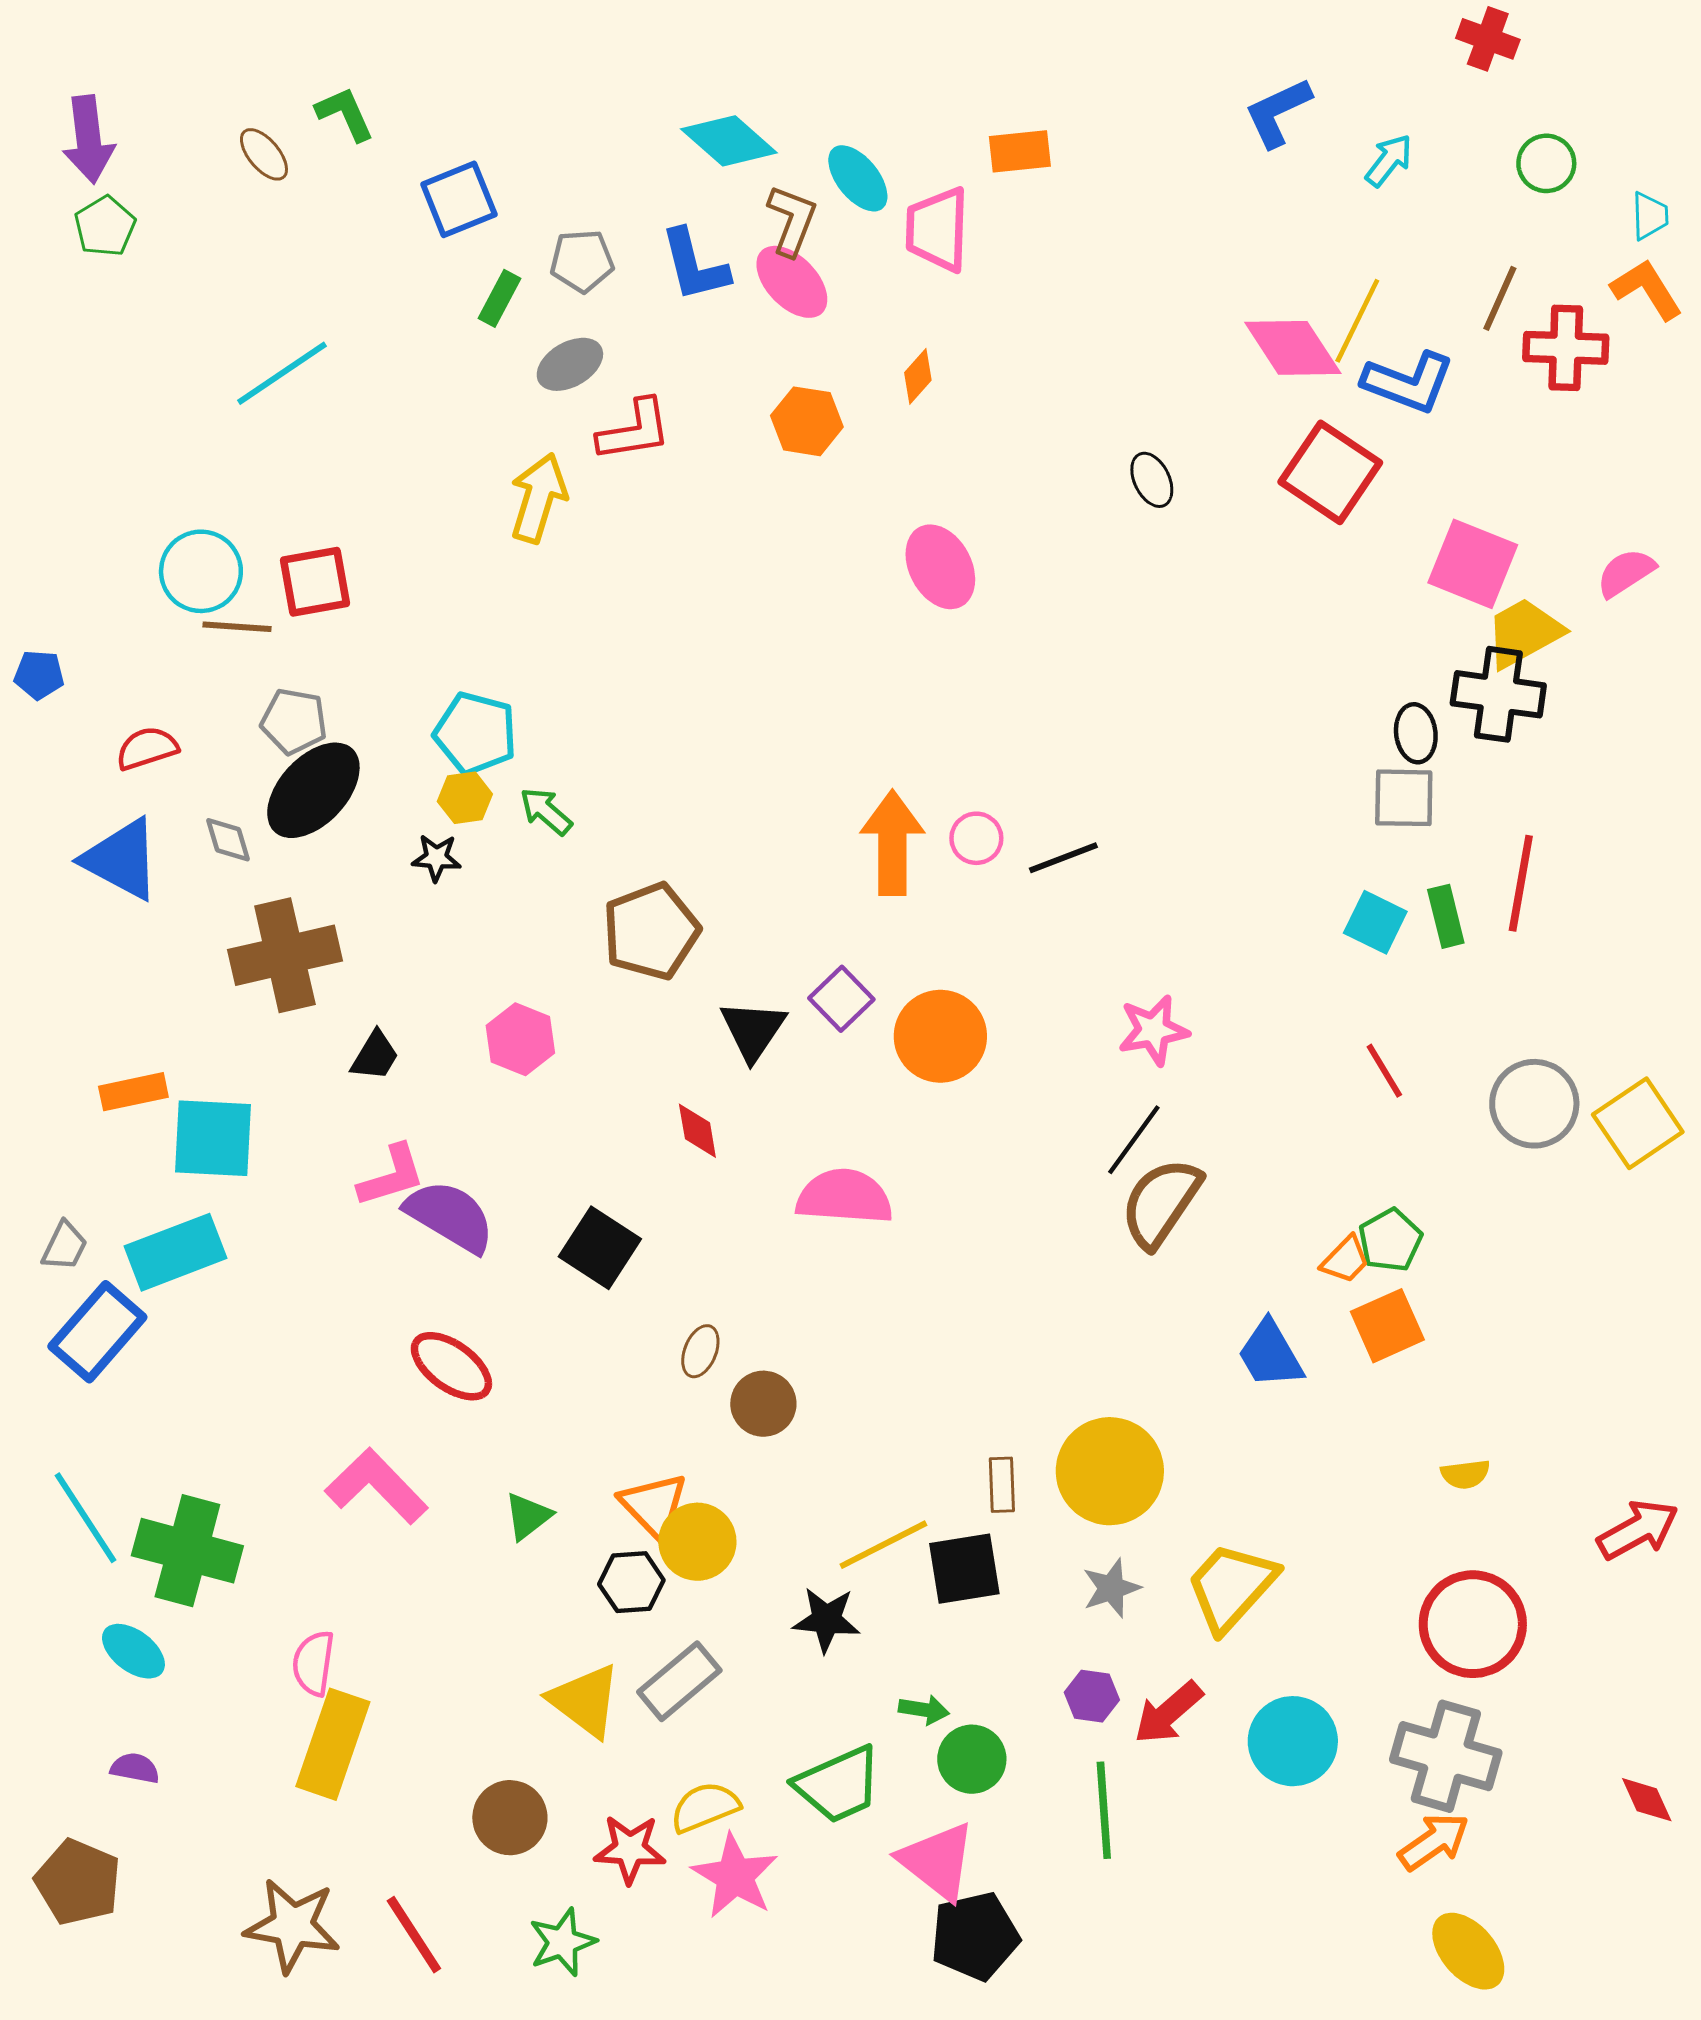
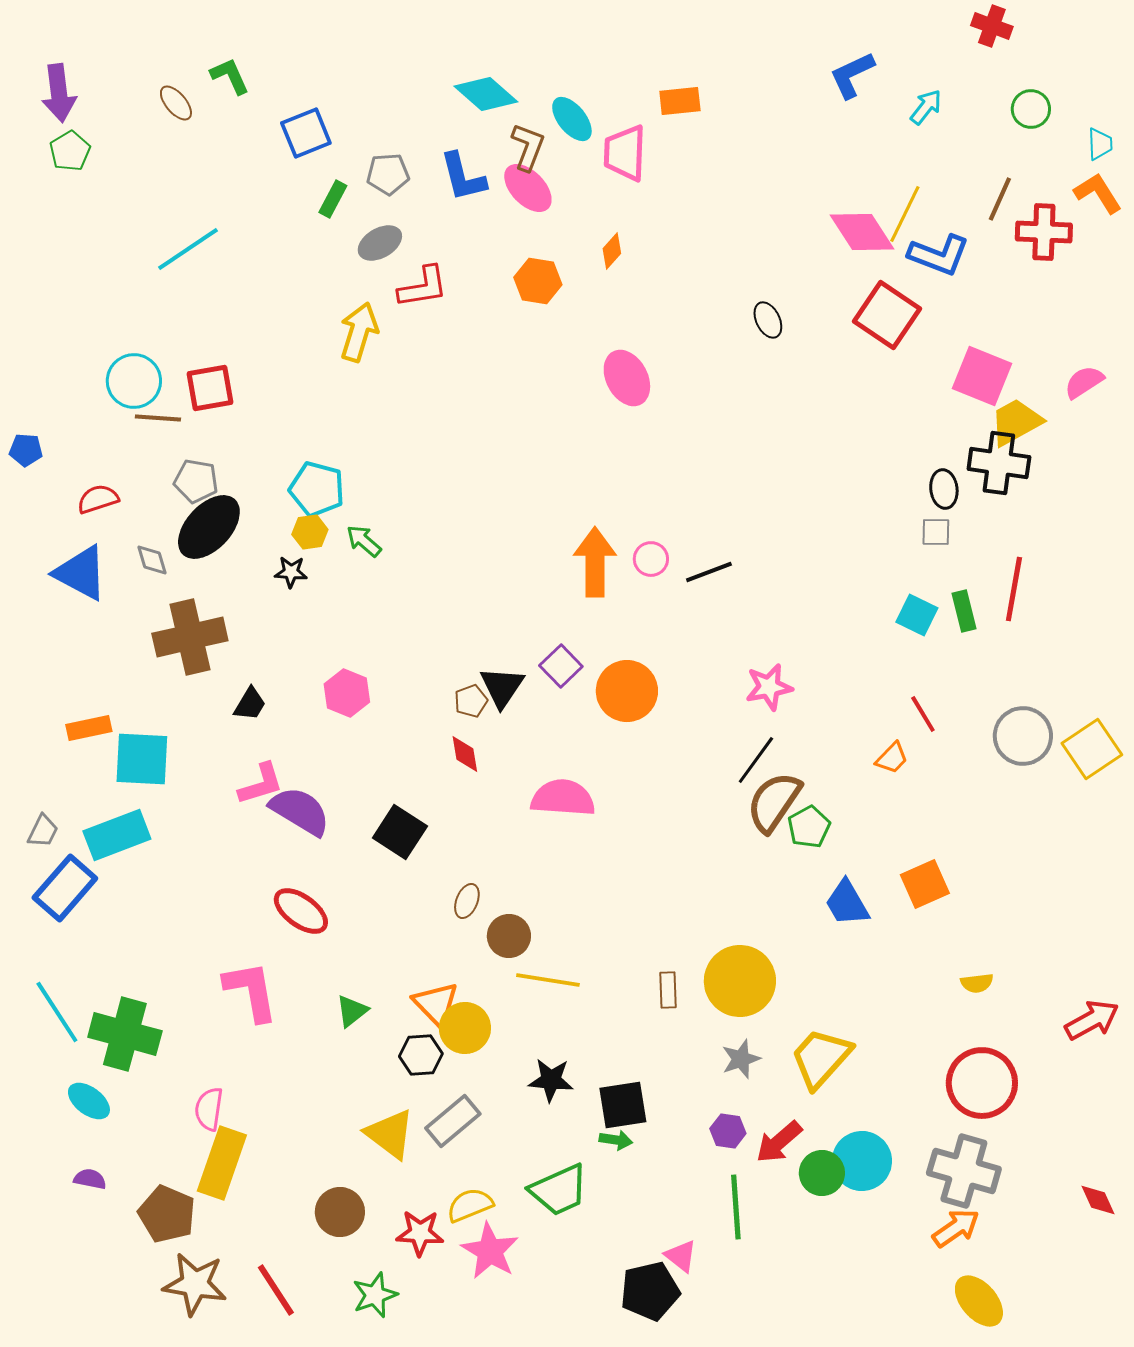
gray square: (1404, 798) -> (936, 532), size x0.7
brown pentagon: (651, 931) -> (471, 701), moved, size x0.5
green pentagon: (1390, 1240) -> (809, 827), moved
orange trapezoid: (1345, 1260) -> (892, 758), moved
pink L-shape: (376, 1486) -> (251, 991), turned 34
yellow line: (883, 1545) -> (548, 980), moved, turned 36
black square: (964, 1569) -> (623, 1105), moved
green circle: (972, 1759) -> (822, 1173), moved
pink triangle: (937, 1861) -> (681, 1256), moved, size x0.6
brown pentagon: (78, 1882) -> (167, 1214), moved

